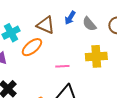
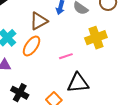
brown triangle: (46, 25) -> (39, 21), turned -36

